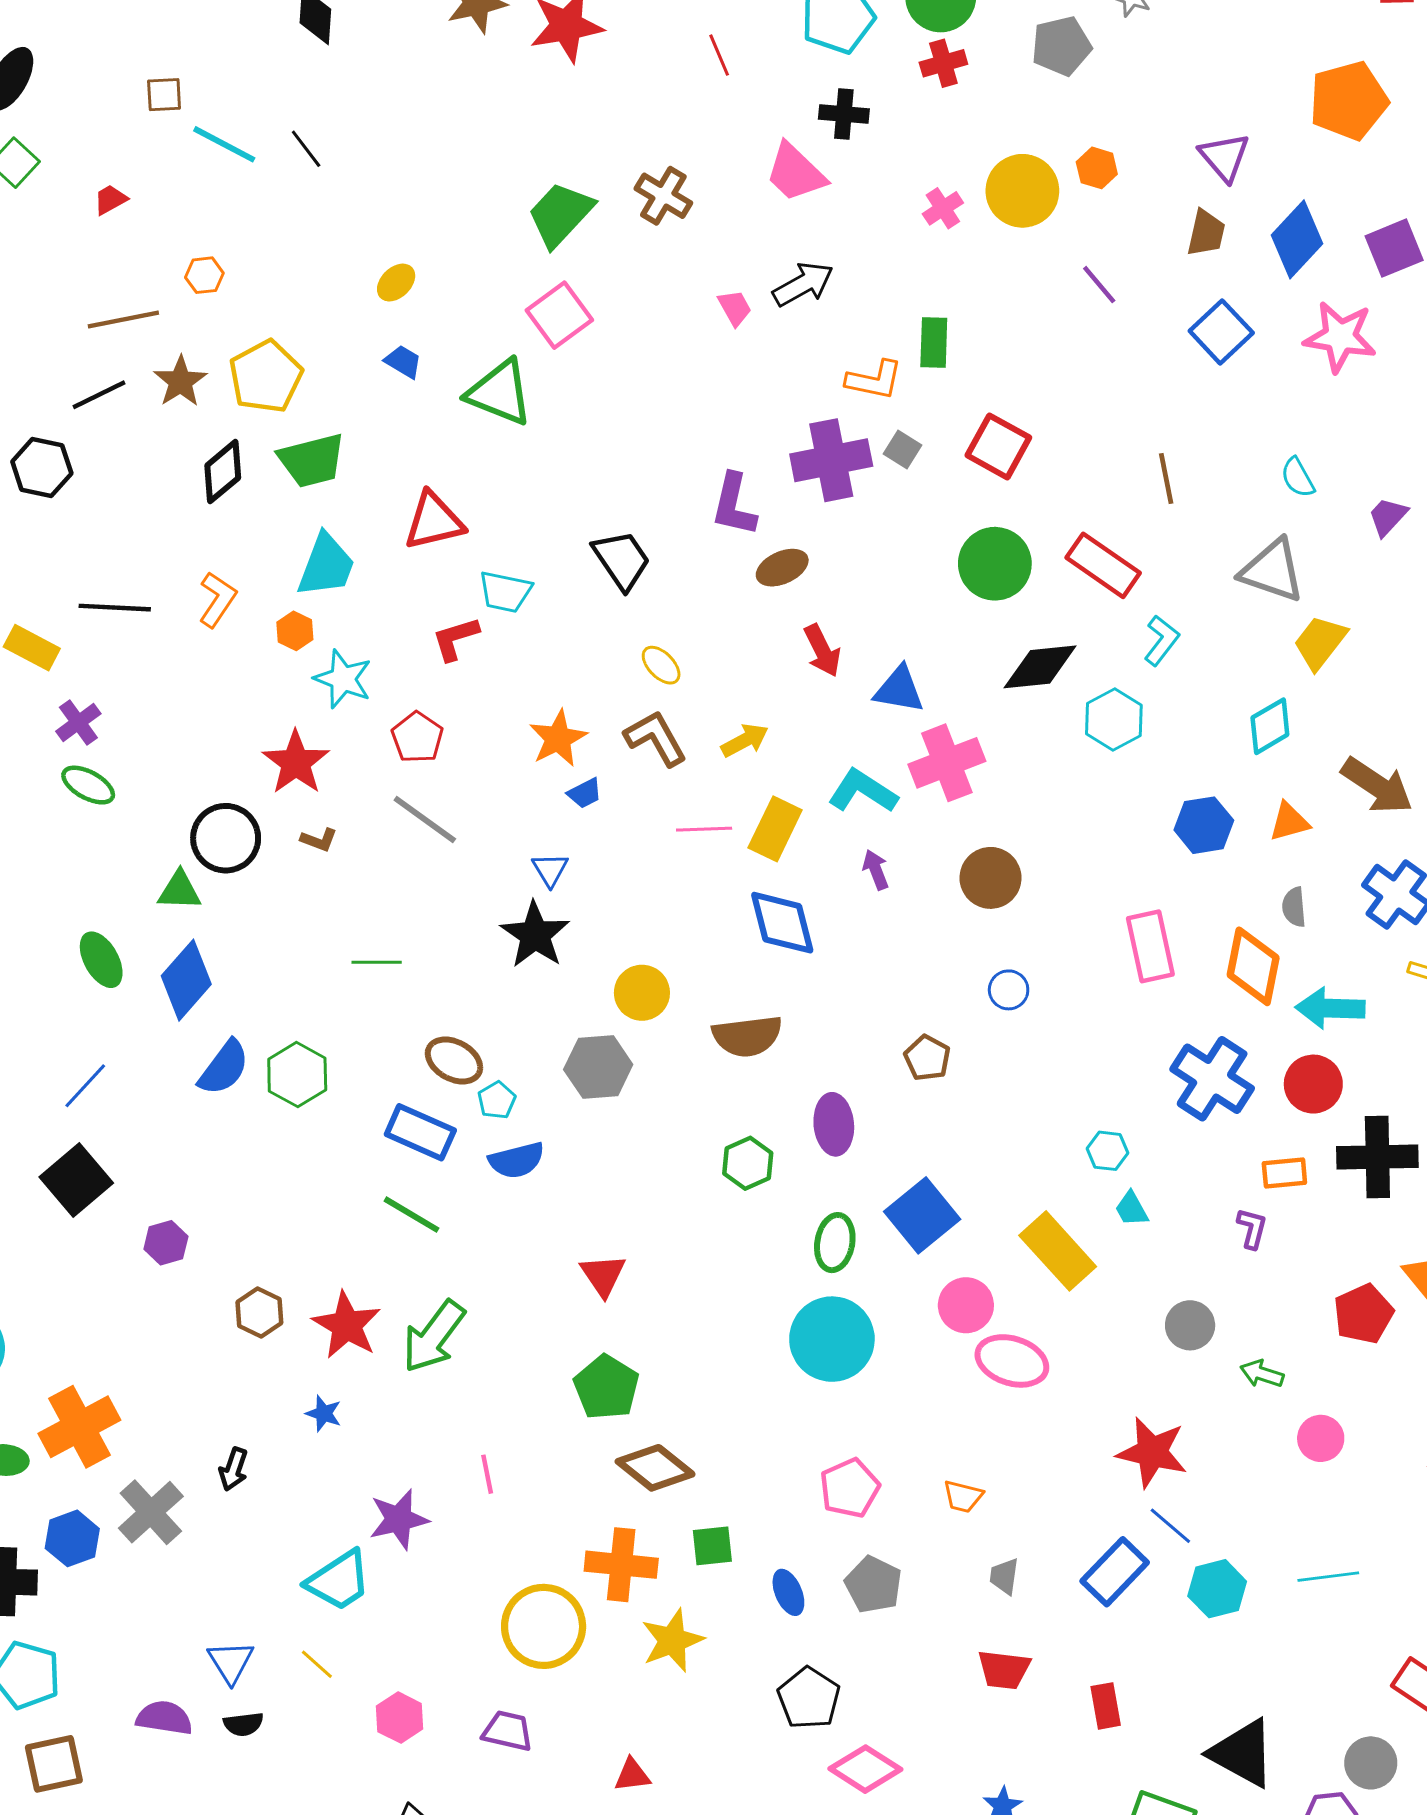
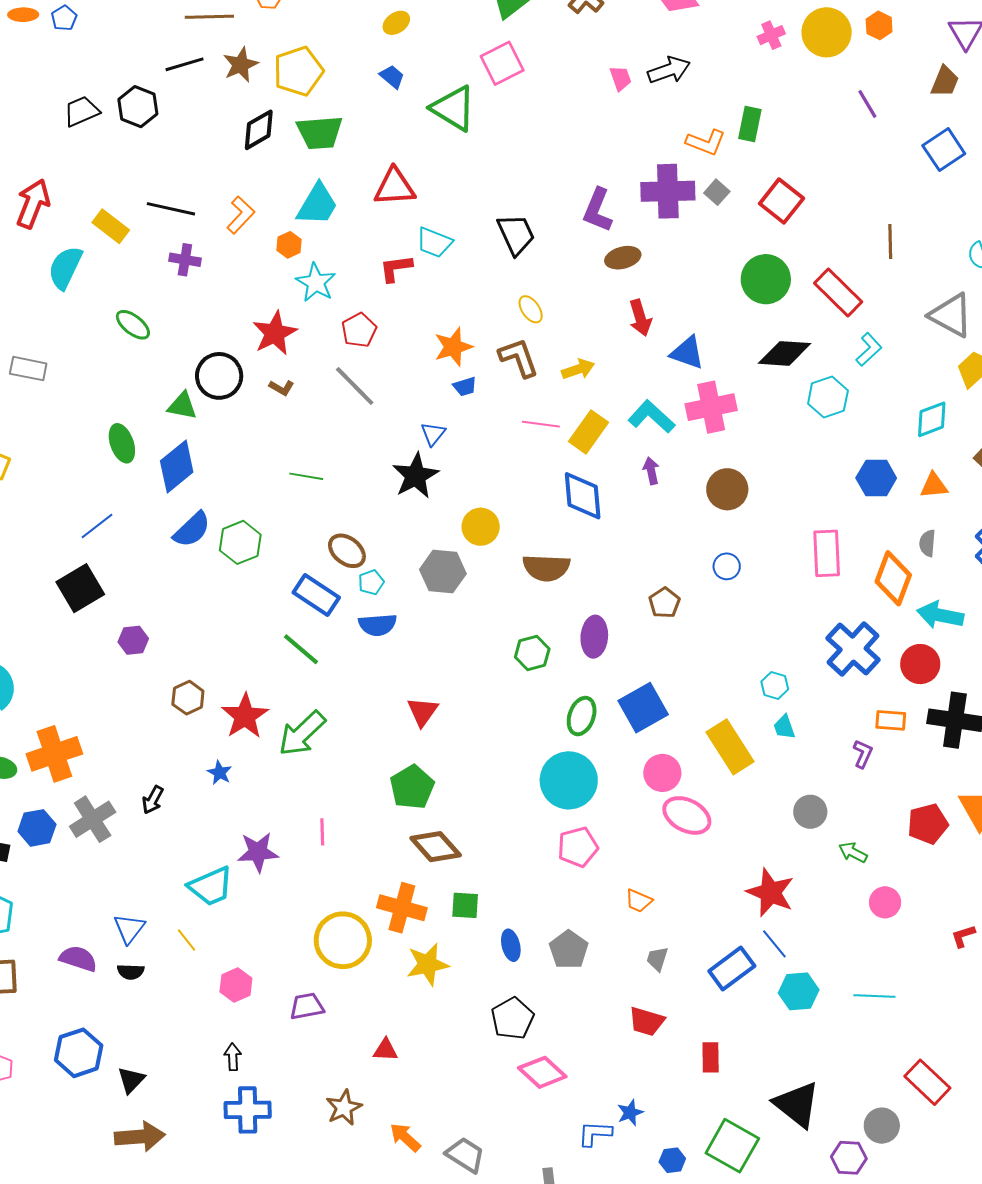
purple cross: (78, 722) -> (185, 260), moved, turned 36
pink pentagon: (850, 1488) -> (578, 847), moved
purple trapezoid: (508, 1731) -> (307, 1006), turned -33

